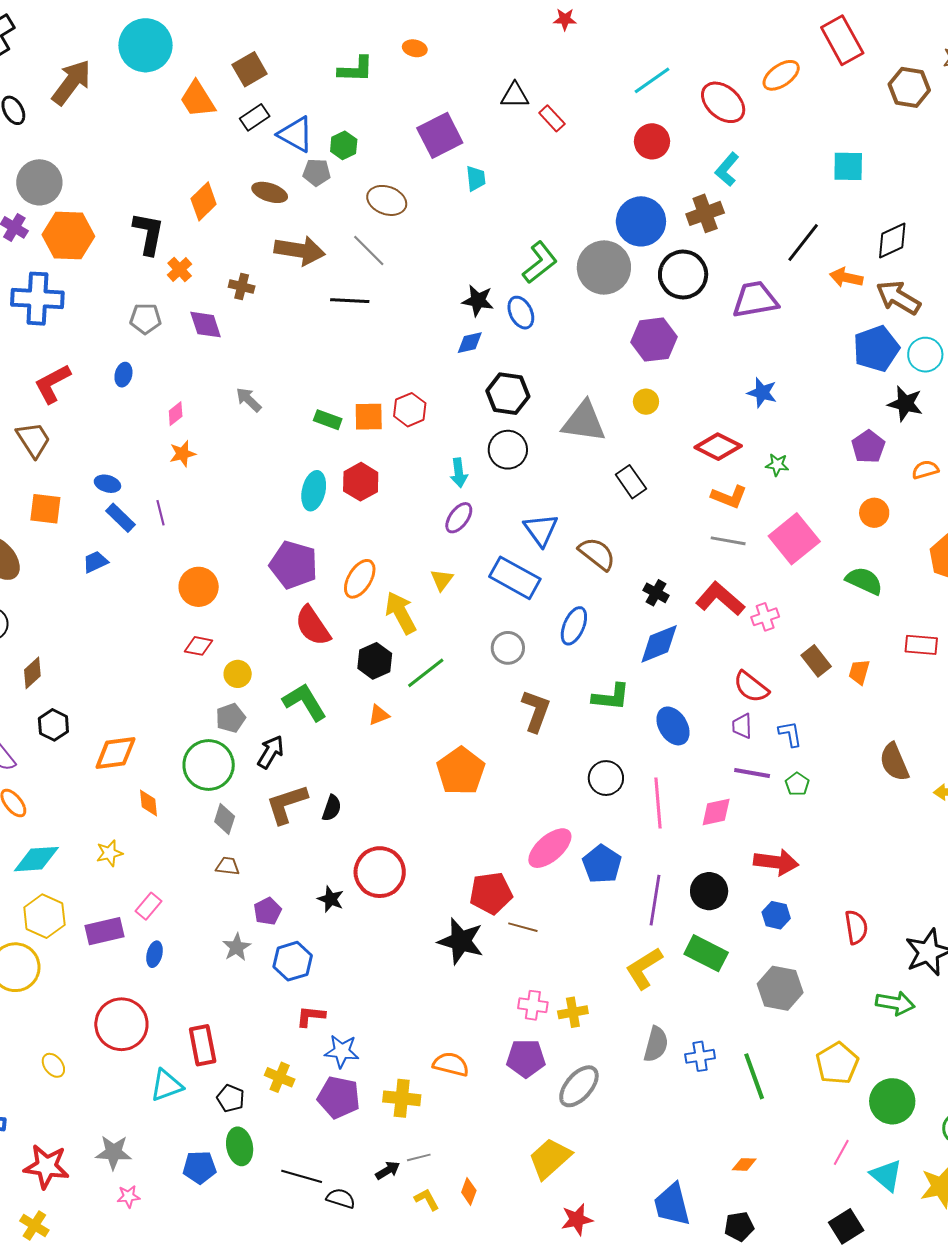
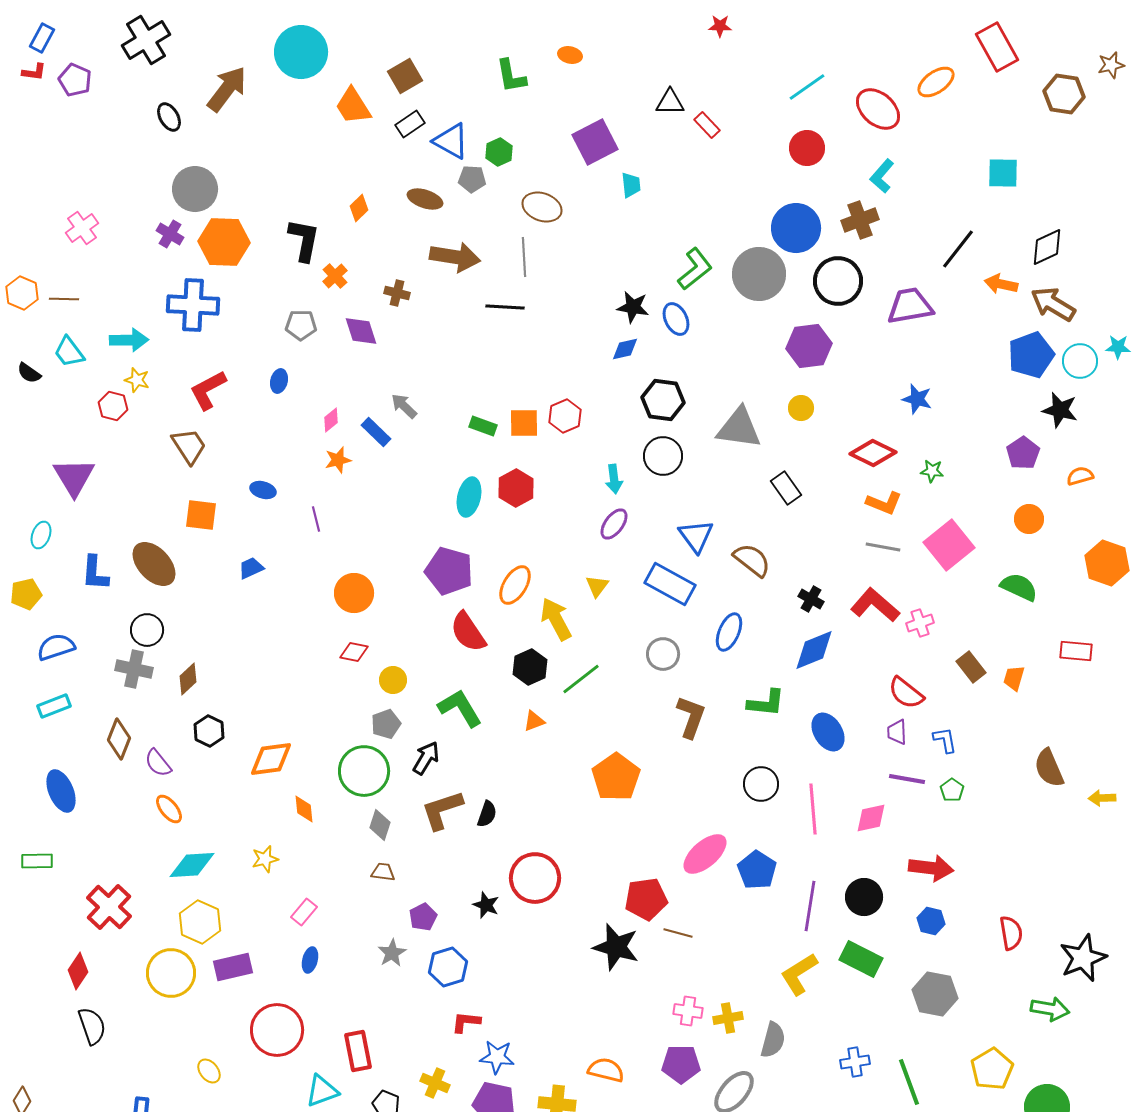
green L-shape: (356, 69) -> (511, 76), turned 78
orange diamond: (204, 201) -> (359, 208), size x0.7
gray line: (369, 250) -> (524, 257), turned 42
blue rectangle: (120, 518) -> (376, 432), moved
purple rectangle: (104, 931) -> (233, 967), moved
gray semicircle: (656, 1044) -> (773, 1040), moved

